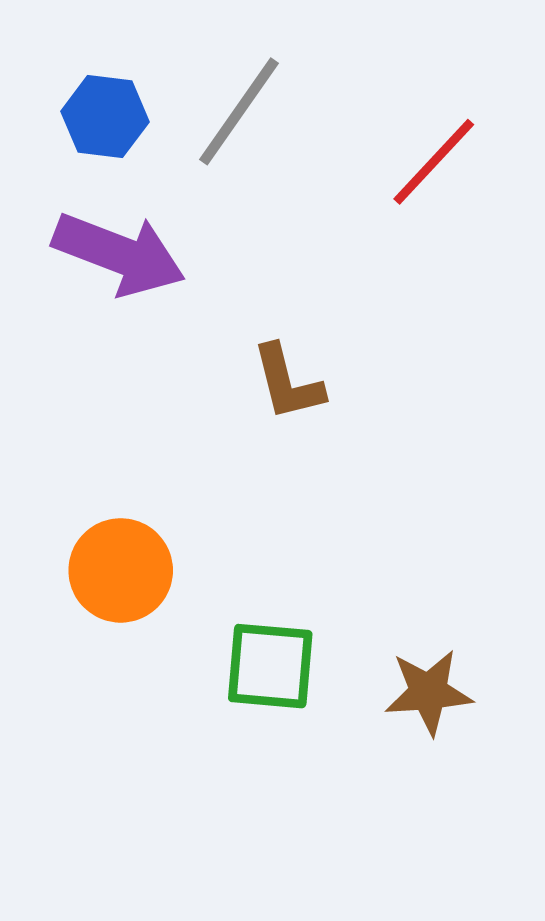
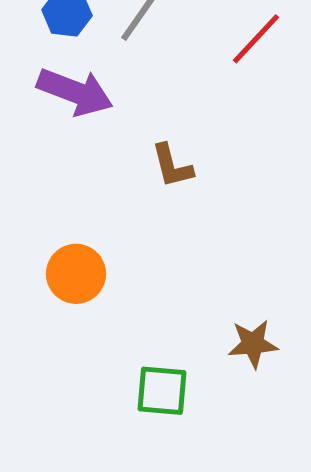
green square: (270, 666) -> (162, 391), moved

